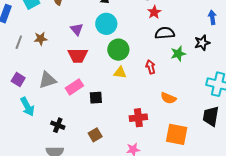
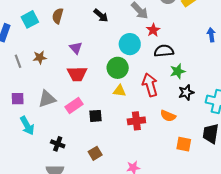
cyan circle: (106, 24) -> (130, 44), moved
gray line: (19, 42) -> (18, 61), turned -40
black star: (202, 43) -> (186, 92), moved
red arrow: (151, 67) -> (150, 85), size x1.6
purple square: (18, 79) -> (18, 99), turned -32
red cross: (138, 118) -> (136, 121), moved
orange square: (177, 134) -> (184, 144), moved, size x0.7

